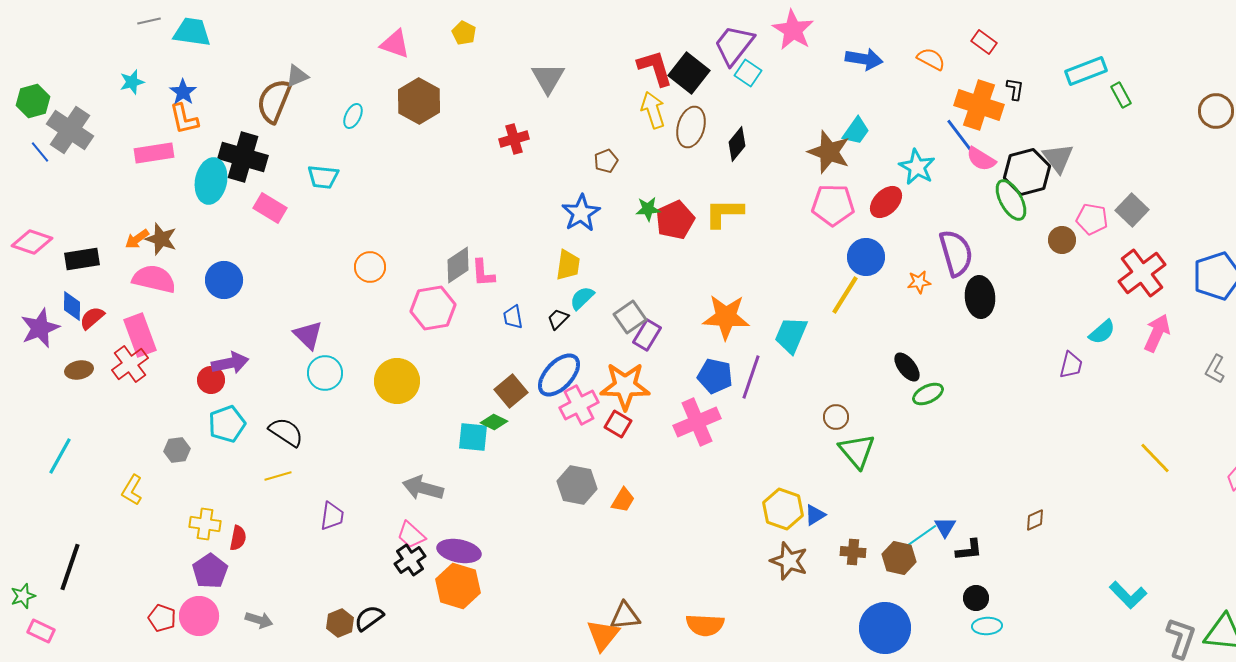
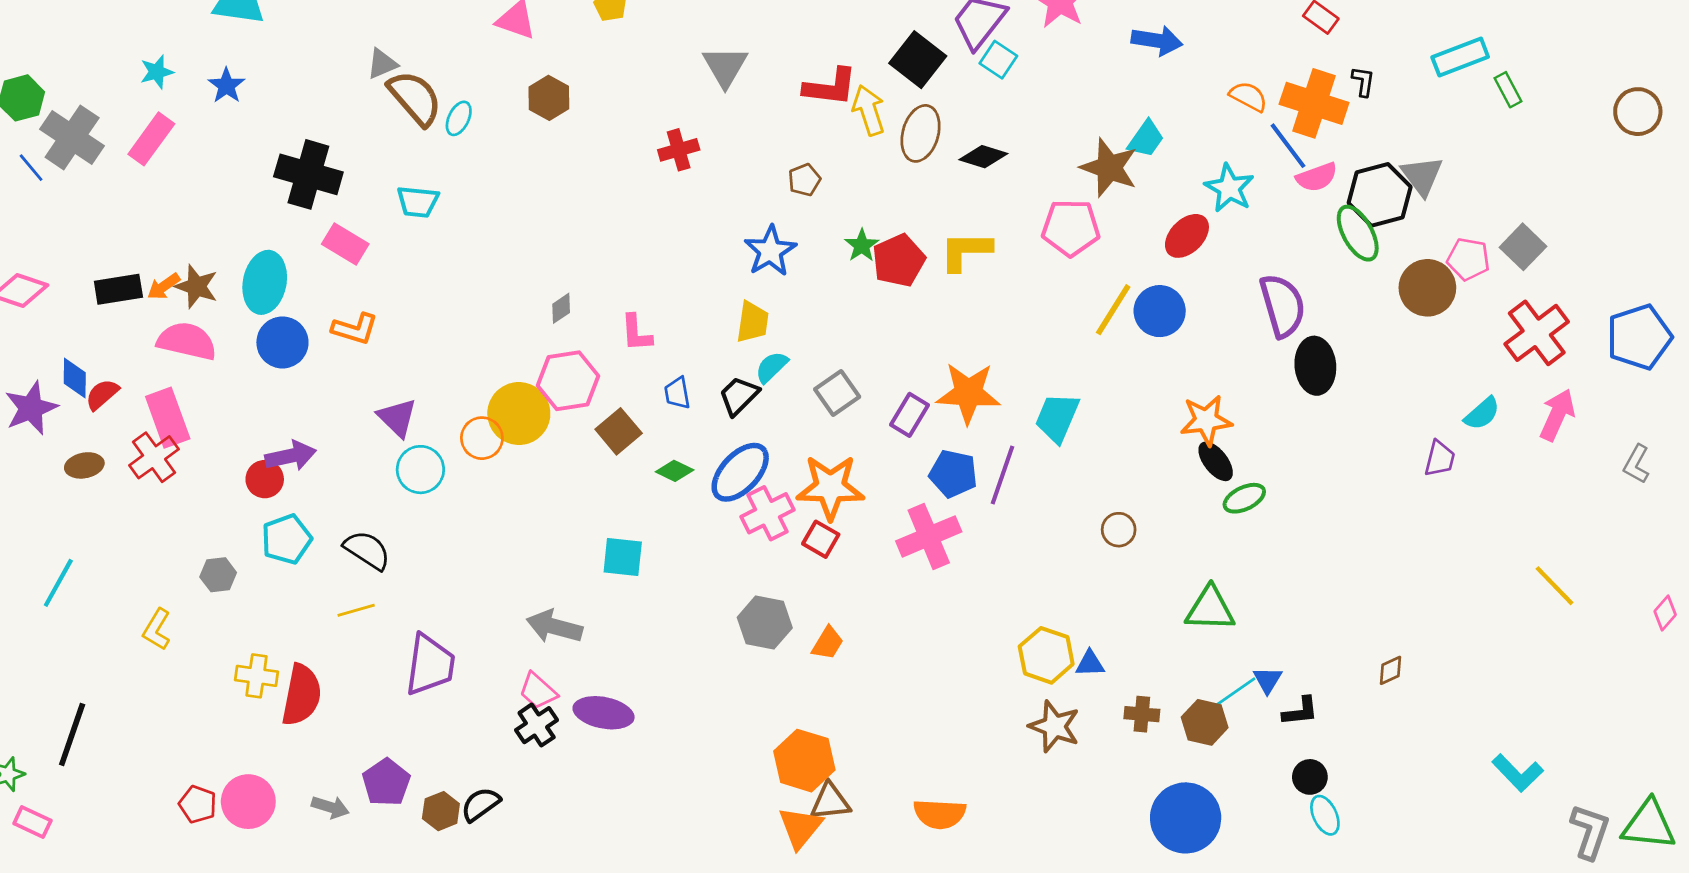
orange semicircle: (931, 59) -> (1248, 97), moved
red L-shape: (655, 68) -> (830, 87), moved, turned 114
brown semicircle: (274, 101) -> (415, 98), moved, turned 117
brown hexagon: (419, 101) -> (549, 98), size x0.7
orange L-shape: (184, 119) -> (355, 329), moved, turned -60
black diamond: (737, 144) -> (983, 157), turned 68
pink rectangle: (154, 153) -> (151, 139), moved, turned -45
pink semicircle: (981, 159) -> (1317, 177), turned -52
cyan ellipse: (211, 181) -> (265, 282), moved
pink pentagon: (833, 205) -> (1071, 228), moved
green star: (648, 209) -> (862, 245), turned -30
brown circle: (1062, 240) -> (1427, 288), size x1.5
black rectangle: (82, 259) -> (118, 289), moved
gray diamond: (458, 265) -> (561, 308), moved, size x0.6
orange circle: (370, 267) -> (482, 438), moved
orange star: (919, 282) -> (1206, 420), moved, size x1.6
yellow line: (845, 295) -> (1113, 310), moved
black trapezoid: (558, 319) -> (739, 396), size x1.4
purple rectangle: (647, 335) -> (910, 415), moved
yellow circle: (397, 381) -> (519, 414), moved
brown square: (511, 391) -> (619, 431), moved
green diamond: (494, 422) -> (675, 471), moved
green triangle: (857, 451) -> (1210, 609), moved, turned -48
blue triangle: (815, 515) -> (1090, 664), turned 30
purple trapezoid: (332, 516) -> (430, 665), size x1.6
red semicircle: (238, 538) -> (302, 695), size x1.8
purple pentagon: (210, 571) -> (386, 782), moved
orange hexagon: (458, 586) -> (804, 761), moved
cyan ellipse: (987, 626) -> (1325, 815), turned 68

